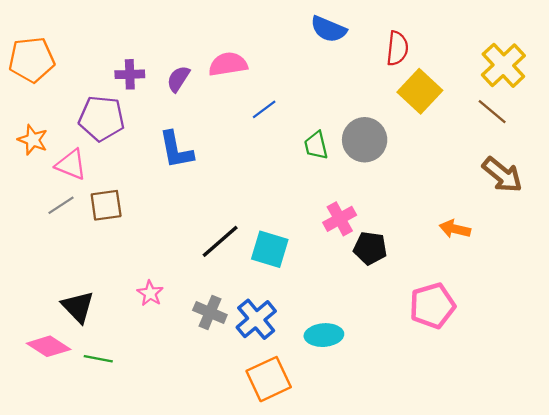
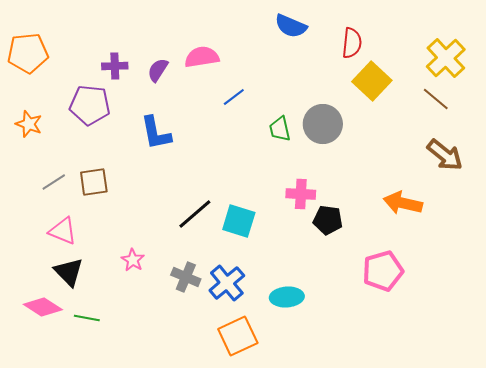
pink triangle: (71, 165) -> (63, 231), moved
pink cross: (340, 219) -> (301, 194), turned 32
orange arrow: (455, 229) -> (403, 203), size x1.4

